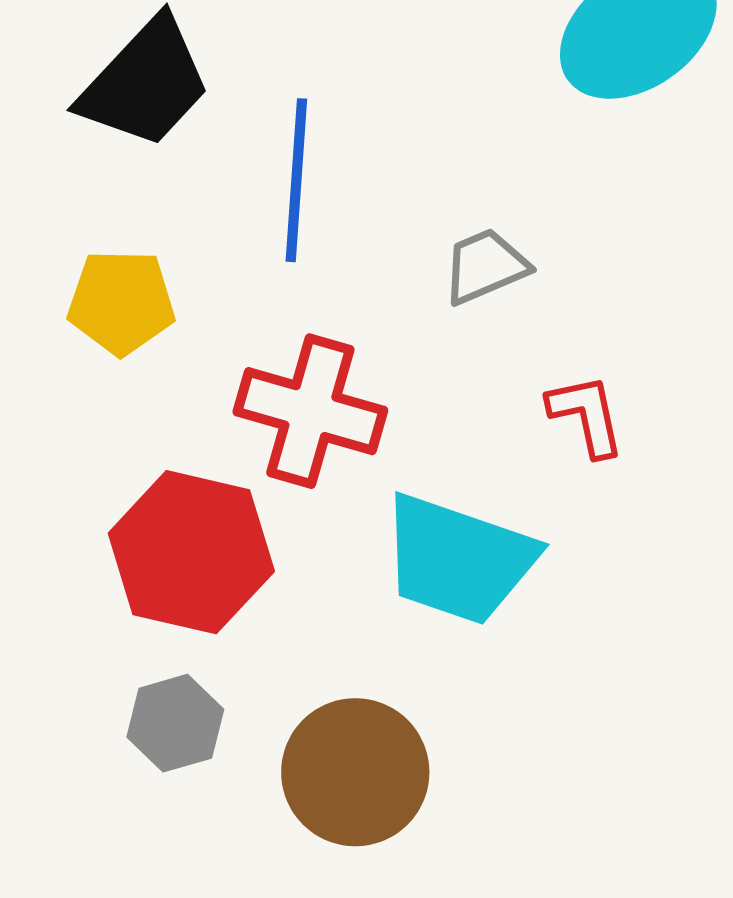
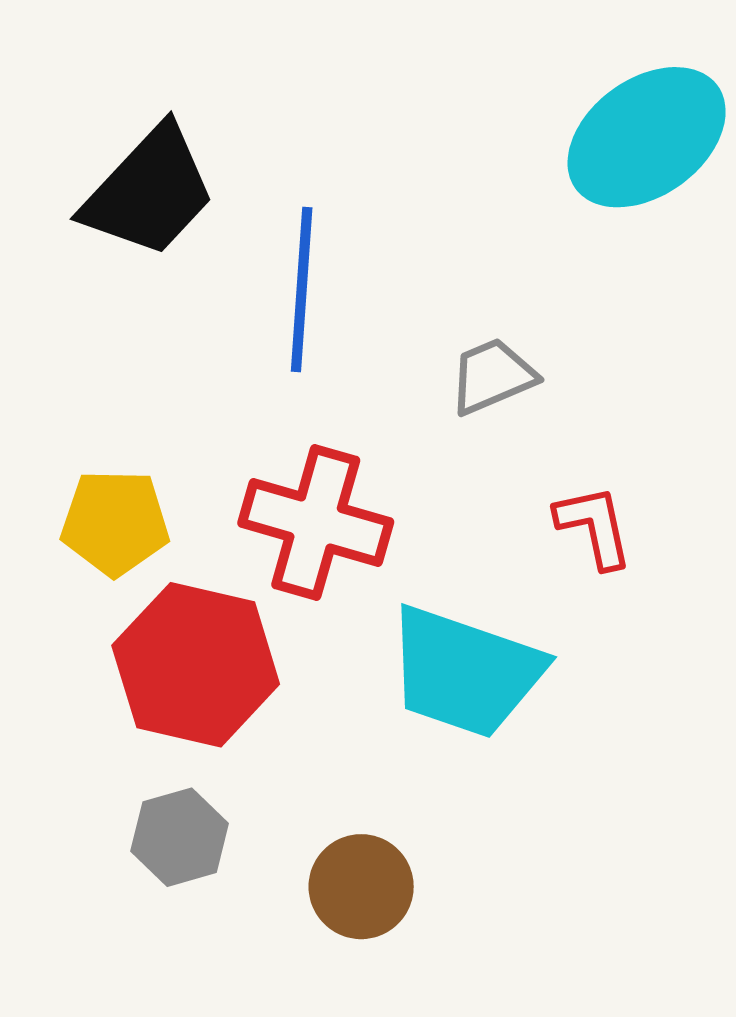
yellow pentagon: (121, 302) -> (115, 523), moved
brown circle: (355, 772) -> (361, 887), size x0.7

